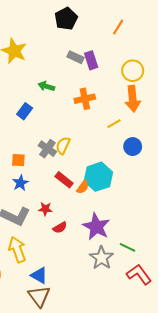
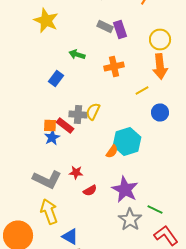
gray cross: (47, 149) -> (78, 114), turned -30
red rectangle: (64, 180) -> (65, 126), moved
blue star: (20, 183) -> (52, 138), moved

